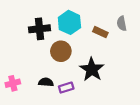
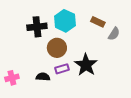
gray semicircle: (122, 23) -> (114, 34), moved, turned -136
brown rectangle: (100, 32) -> (98, 22), moved
purple rectangle: (66, 88) -> (62, 69), moved

